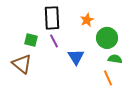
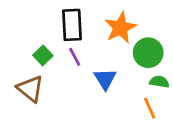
orange star: (87, 20) -> (120, 28), size x1.6
green square: (31, 40) -> (43, 55), turned 32

